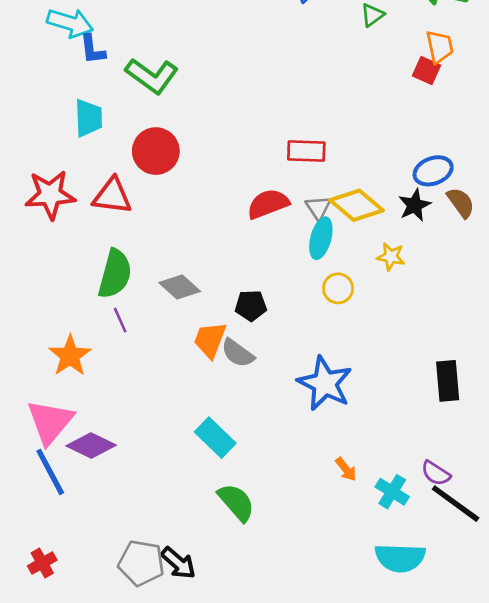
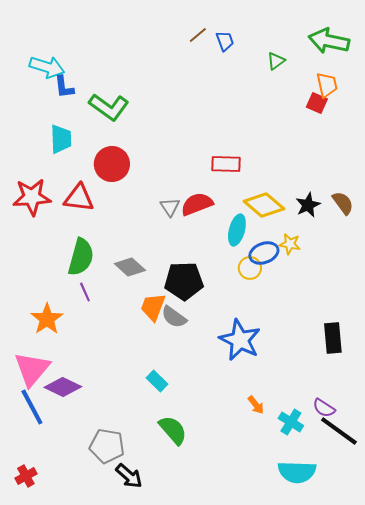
blue ellipse: (433, 171) -> (264, 253), moved
gray triangle: (318, 208) -> (170, 207), moved
black pentagon: (251, 306) -> (184, 281), size x1.6
cyan rectangle: (215, 438) -> (157, 381), size x0.7
gray pentagon: (141, 563) -> (107, 446), moved

